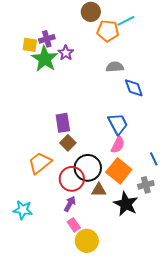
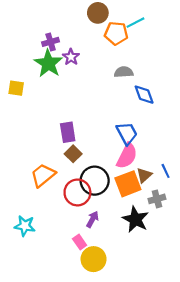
yellow square: (30, 45) -> (16, 88), moved
pink semicircle: (118, 145) -> (127, 156), size x1.4
orange square: (119, 171) -> (128, 184), turned 30
brown triangle: (99, 190) -> (144, 175), moved, turned -42
purple arrow: (70, 204) -> (92, 219), moved

